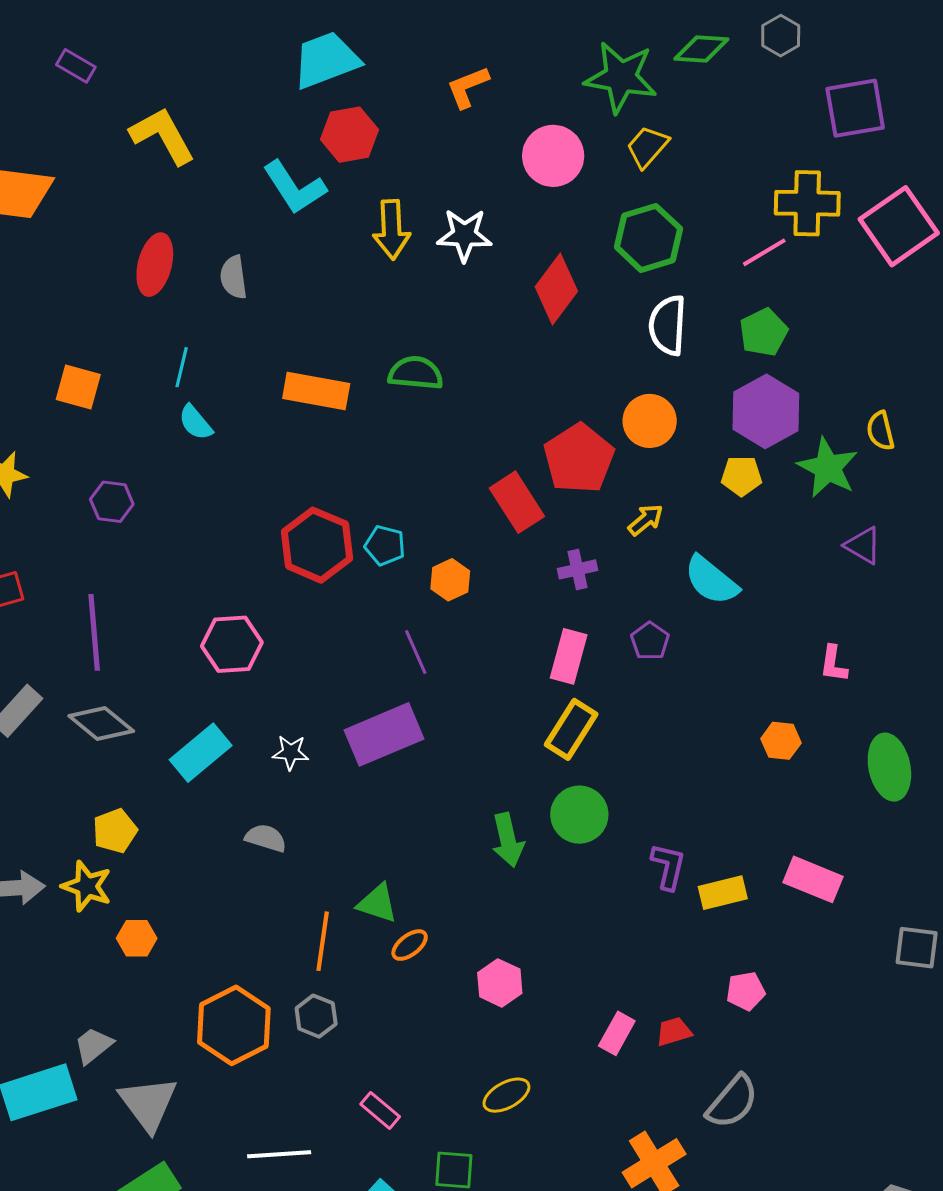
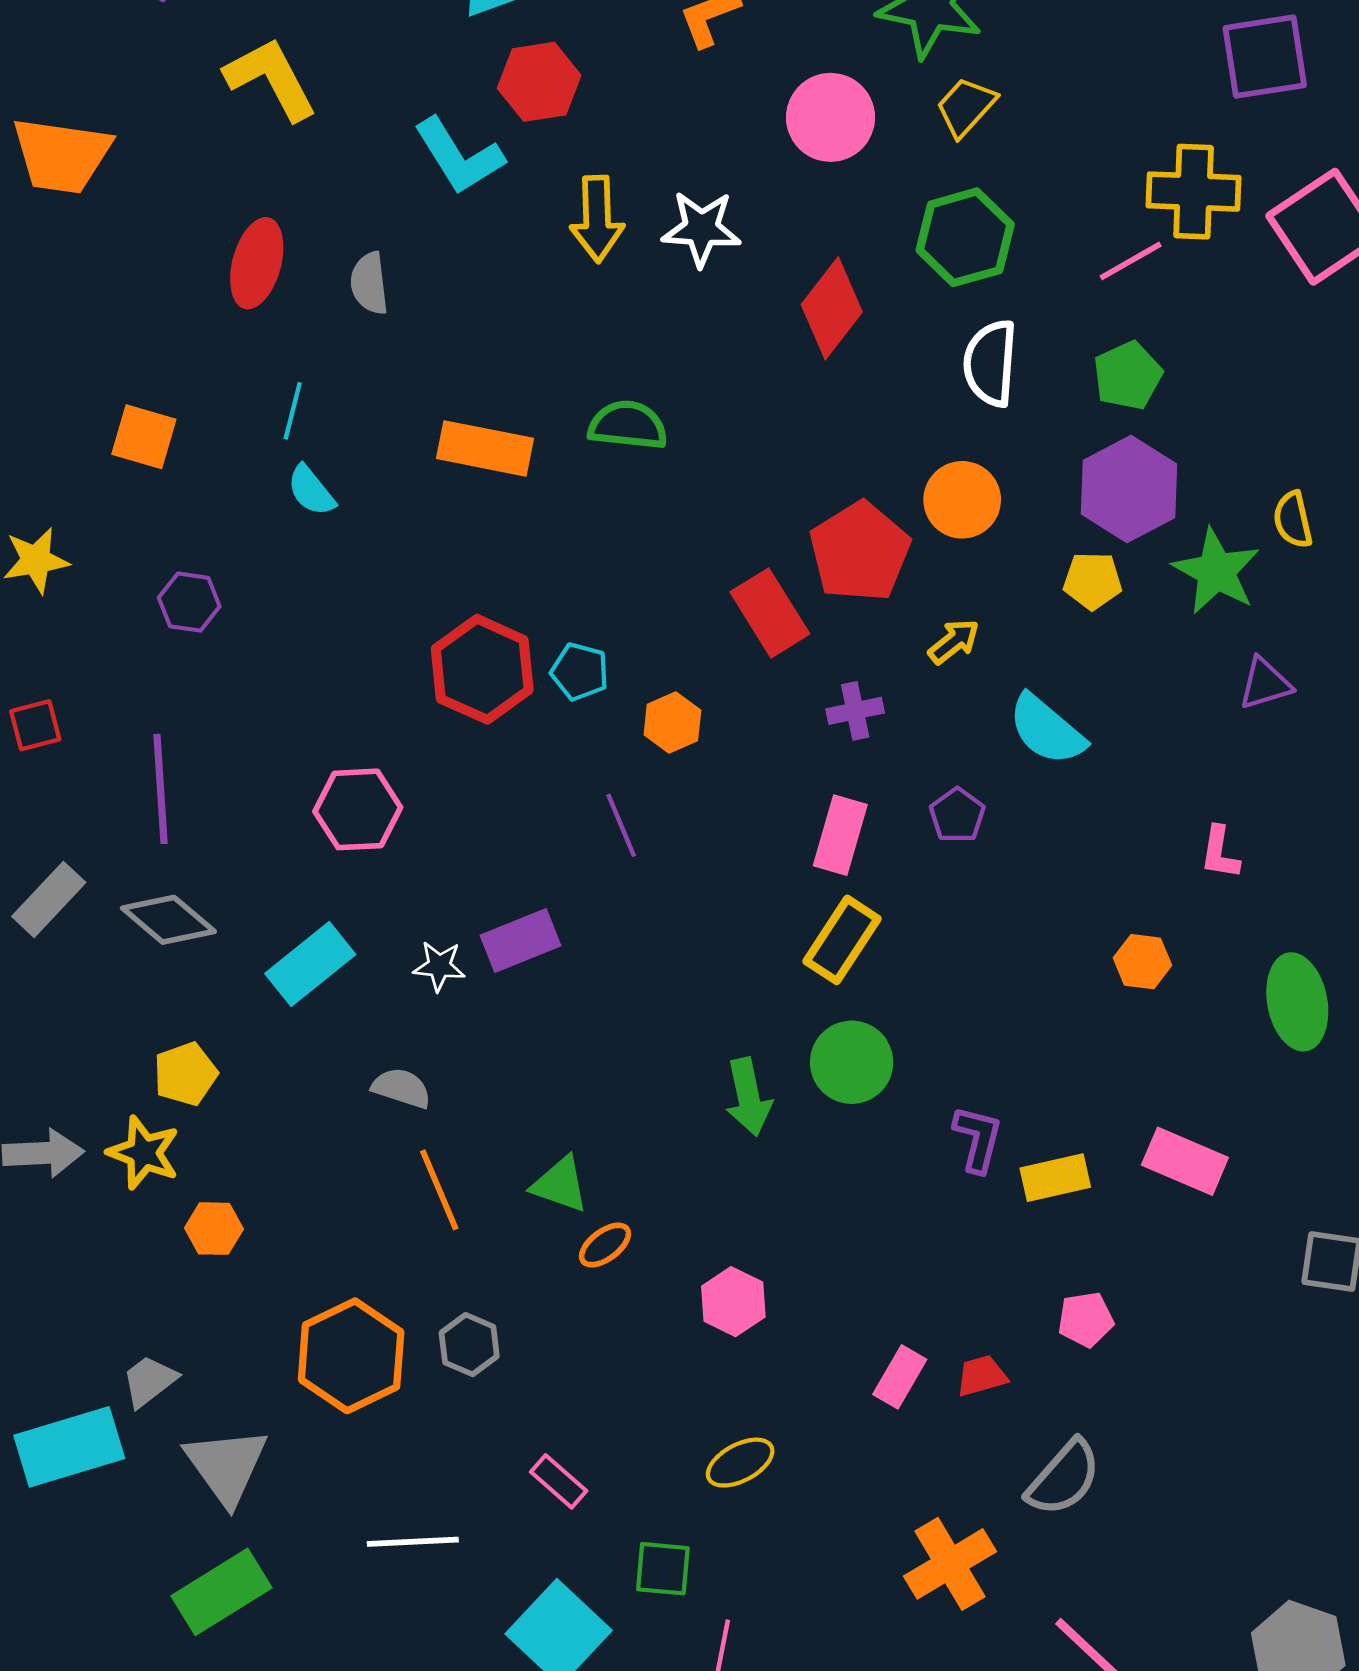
purple triangle: (863, 545) -> (1265, 684), turned -48
purple rectangle: (384, 734) -> (521, 941), moved, size x0.7
orange line: (323, 941) -> (439, 1190), moved, turned -32

